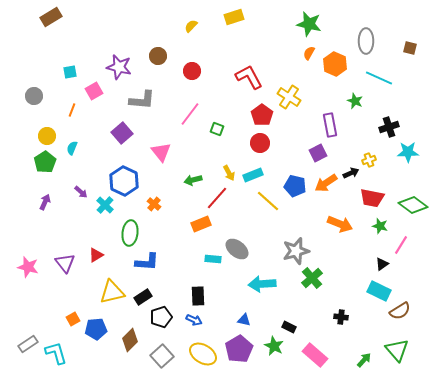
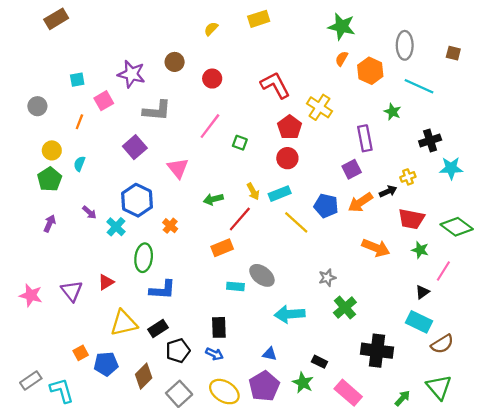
gray star: (296, 251) -> (327, 278), size x0.6
black cross: (341, 317) -> (377, 351), size x2.0

